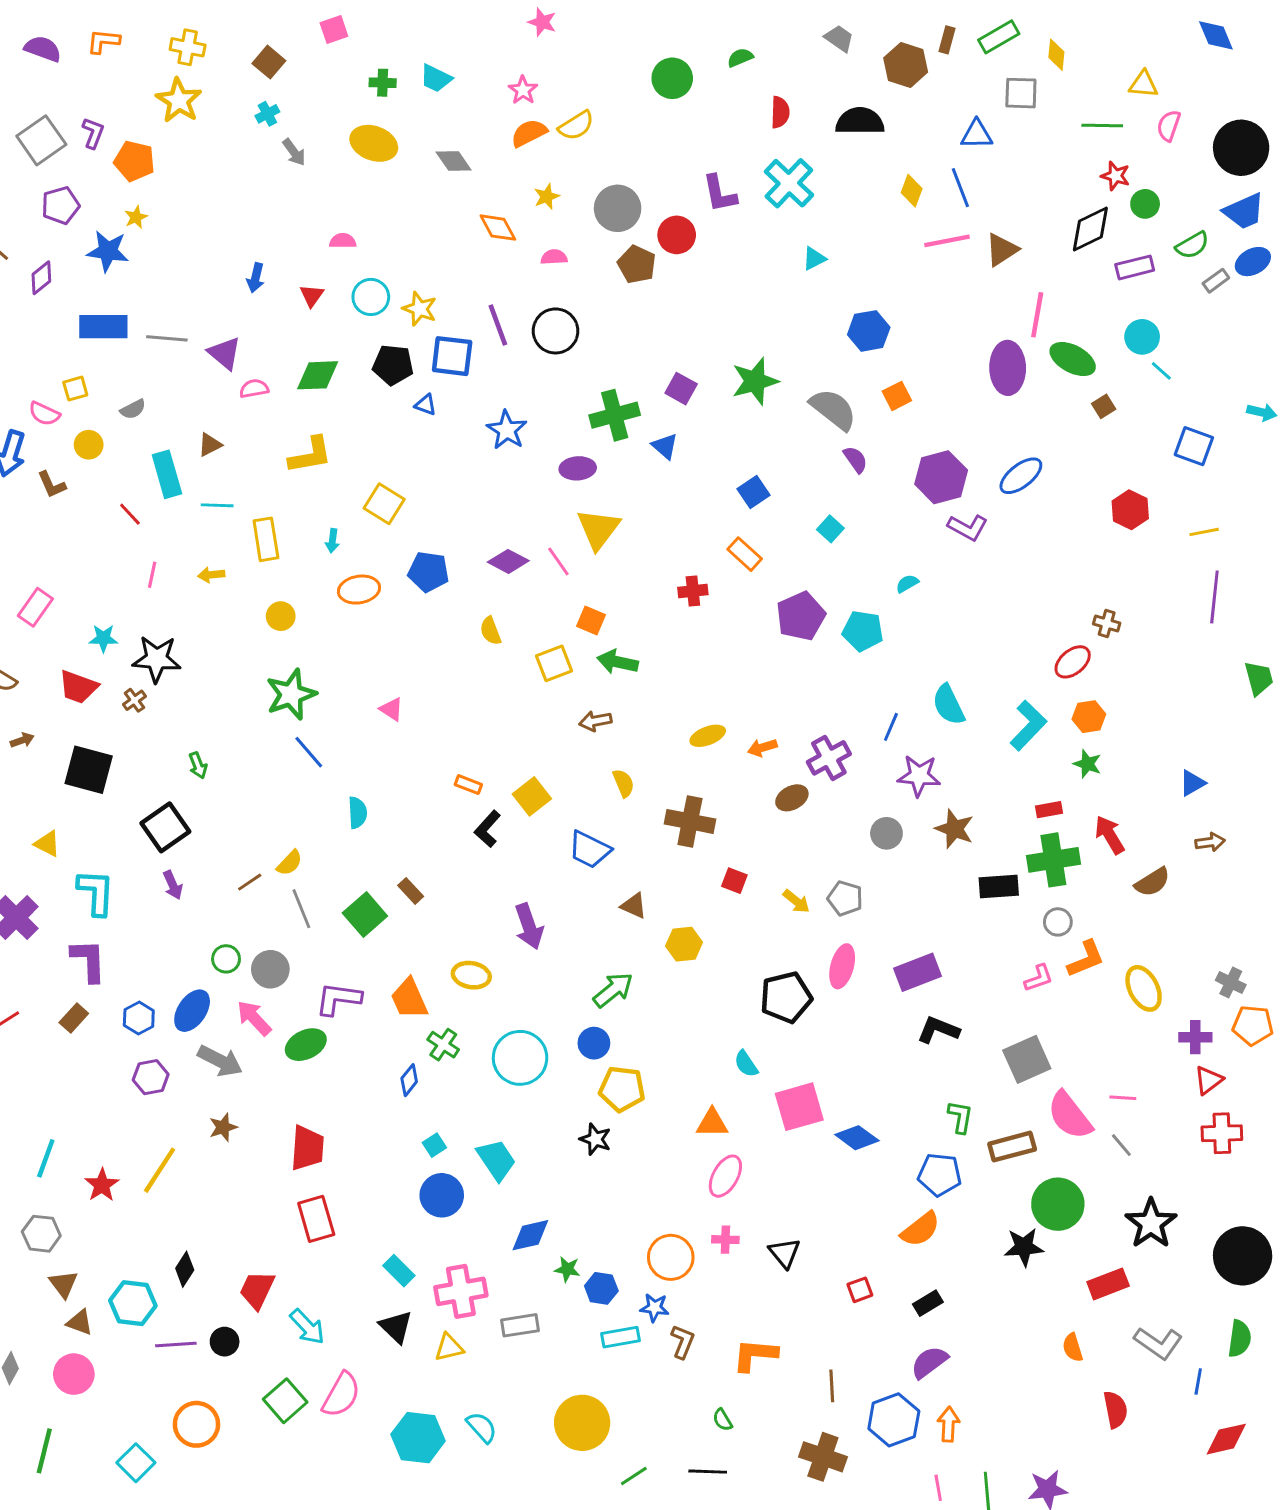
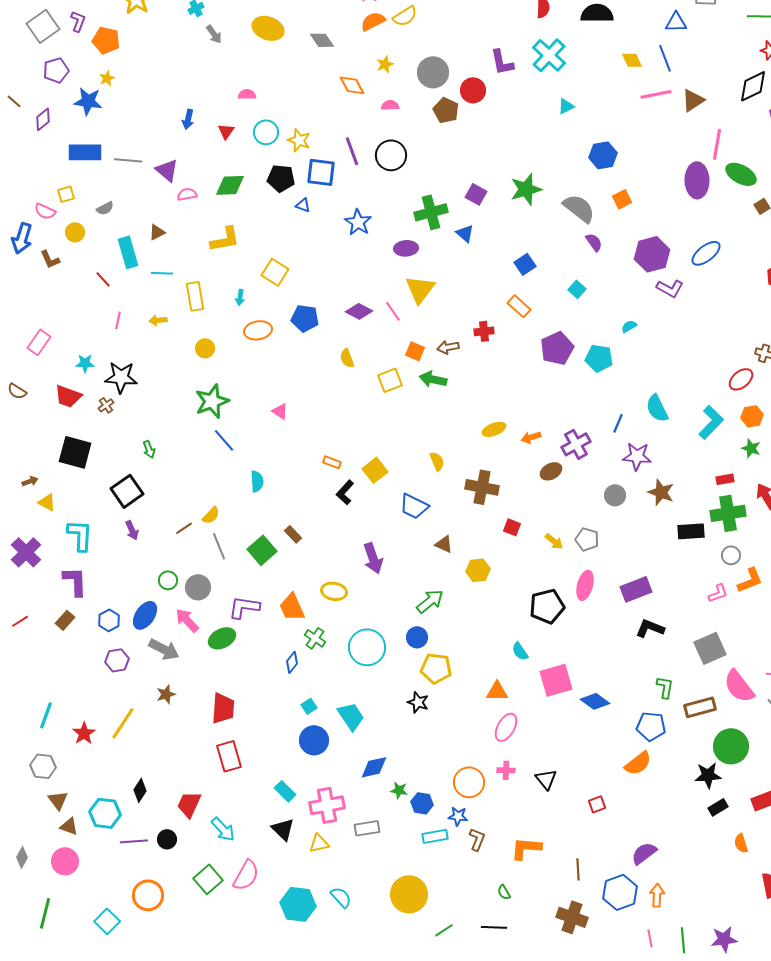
yellow diamond: (912, 191) -> (632, 60), turned -45
brown arrow: (595, 721) -> (448, 347), moved
brown arrow: (22, 740) -> (30, 481), moved
black rectangle: (928, 1303) -> (718, 807), moved

